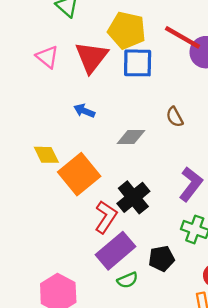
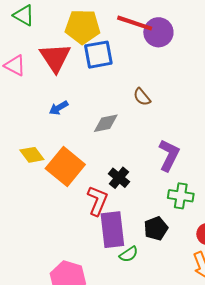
blue arrow: (84, 111) -> (59, 108), turned -42
black cross: (133, 197) -> (119, 178), size x0.7
purple rectangle: (116, 251) -> (112, 230), turned -45

